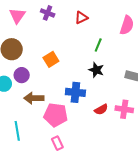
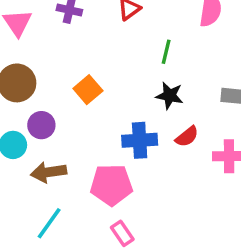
brown arrow: (34, 98) -> (49, 172), moved
red semicircle: (101, 109) -> (187, 137), moved
cyan line: (17, 131) -> (49, 223), turned 54

